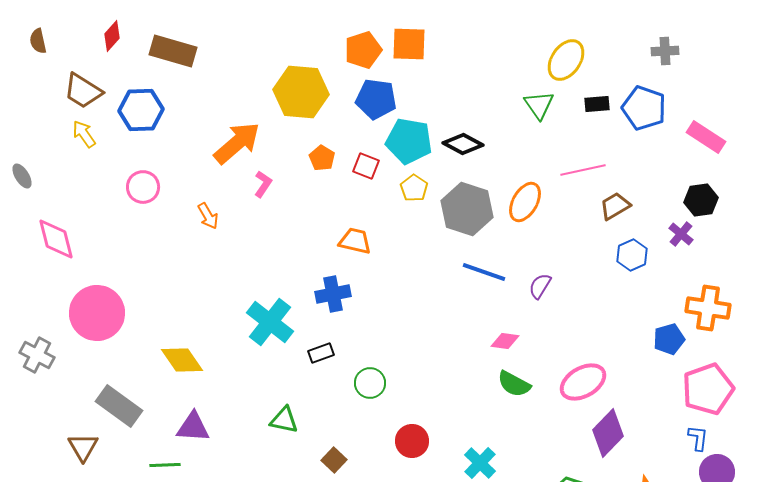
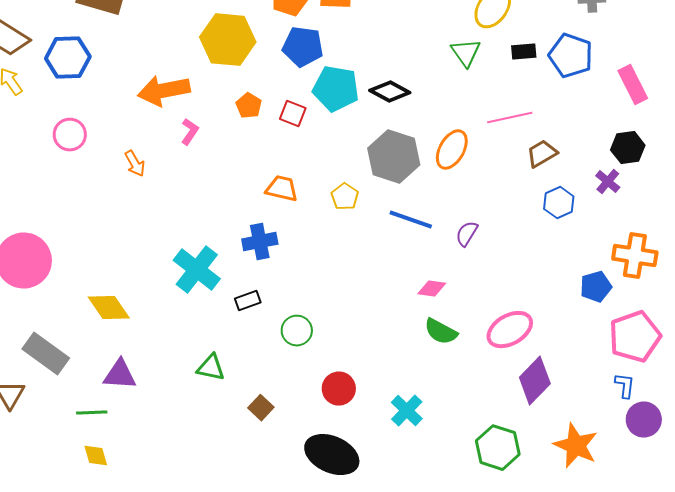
pink rectangle: (706, 137) -> (633, 85), turned 30
orange arrow: (237, 143) -> (164, 91), turned -150
yellow pentagon: (414, 188) -> (345, 197), moved

